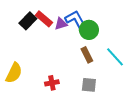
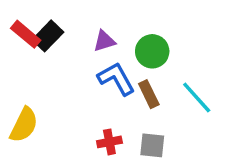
red rectangle: (44, 19) -> (26, 34), moved
blue L-shape: (76, 20) -> (116, 79), moved
red cross: (52, 83) -> (109, 142), moved

